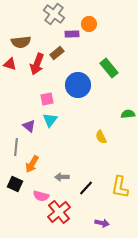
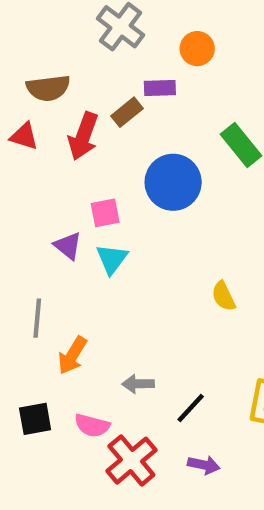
purple rectangle: (72, 34) -> (160, 88), moved
purple triangle: (29, 126) -> (68, 246), moved
black square: (15, 184) -> (35, 419), moved, turned -35
purple arrow: (102, 223) -> (204, 465), moved

